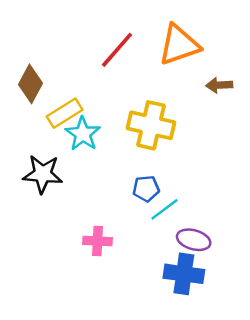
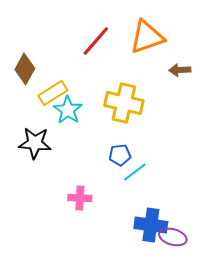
purple ellipse: (194, 240) -> (173, 237), moved

